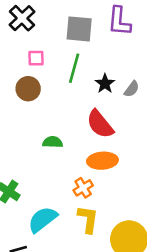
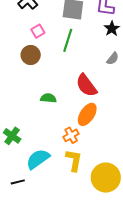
pink square: (36, 58) -> (38, 31), turned -32
black star: (105, 84) -> (112, 29), moved
orange ellipse: (102, 161) -> (87, 114), turned -55

